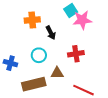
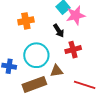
black arrow: (51, 33) -> (59, 31), moved
cyan circle: (39, 55) -> (36, 55), size x1.6

